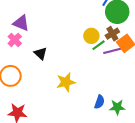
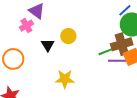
brown cross: (112, 34) -> (122, 44), size x1.5
yellow circle: (91, 36) -> (68, 36), moved

